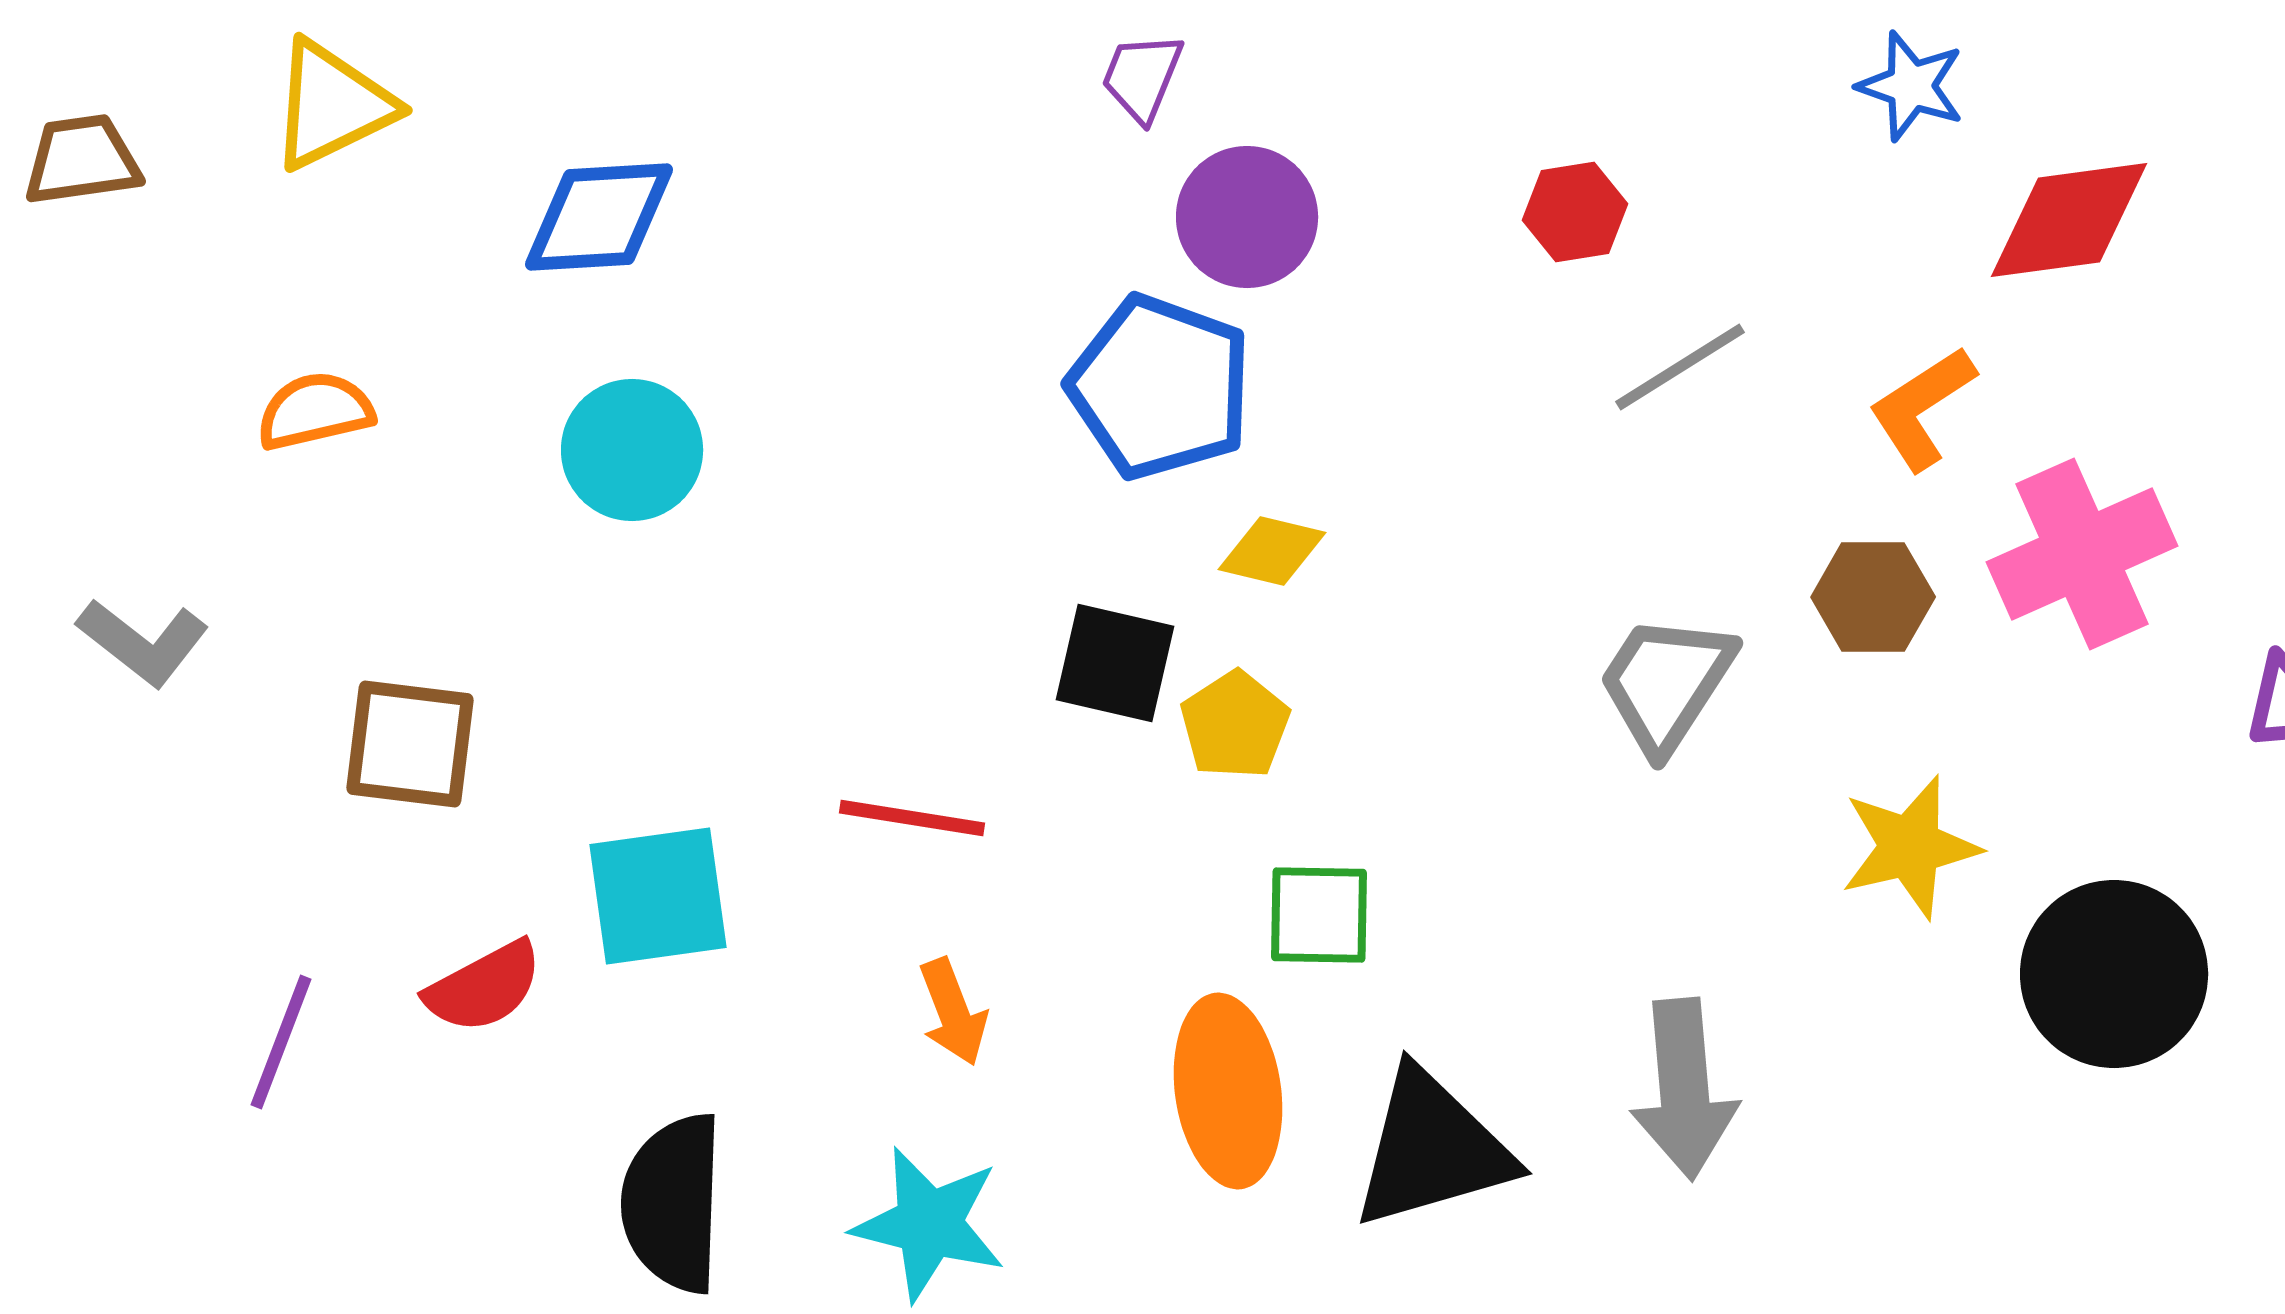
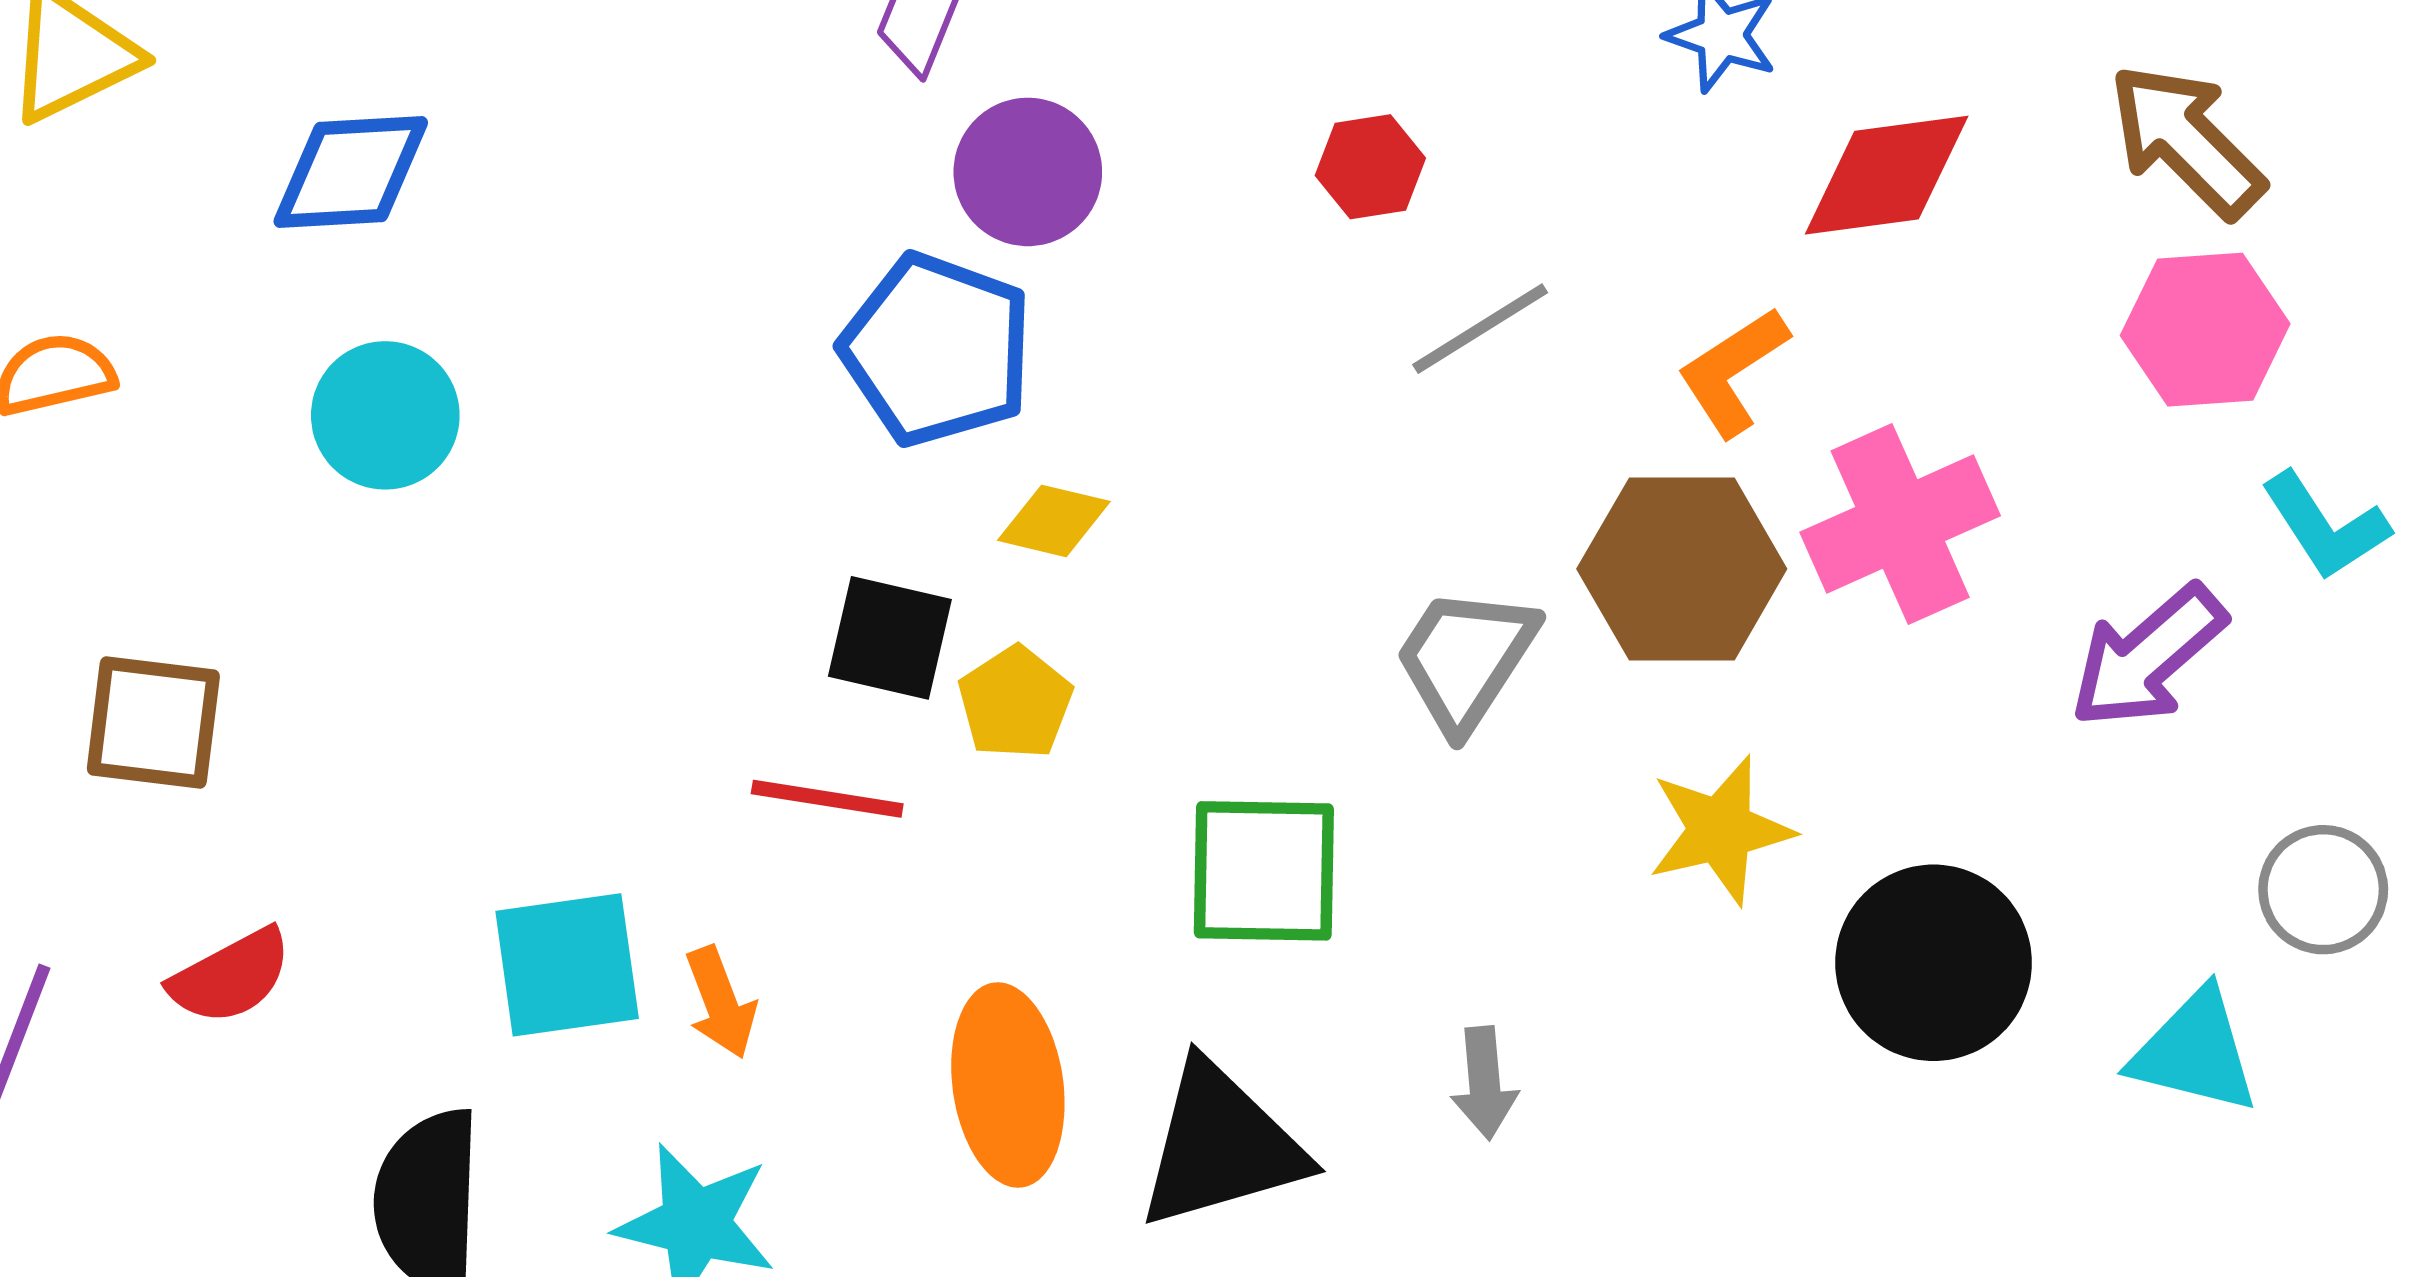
brown hexagon: (1873, 597) -> (1682, 569), size x1.6
red line: (912, 818) -> (827, 799), moved
cyan square: (658, 896) -> (567, 965), moved
green square: (1319, 915) -> (1264, 871), moved, size x1.4
gray arrow: (1684, 1089) -> (1484, 1083), size x0.6

